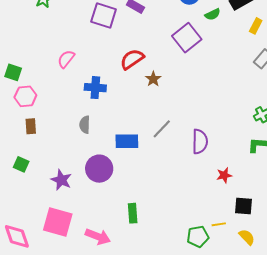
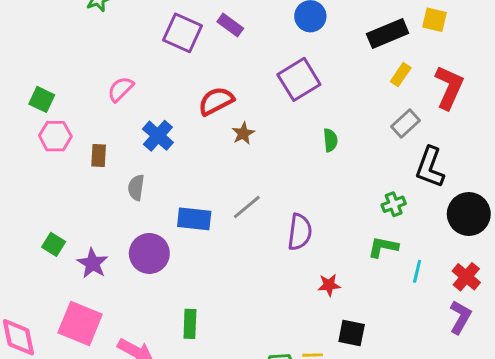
green semicircle: (213, 14) -> (330, 140), moved, turned -77
blue cross: (95, 88) -> (158, 136), turned 30
brown rectangle: (31, 126) -> (99, 156), moved
green square: (21, 164) -> (54, 244), moved

